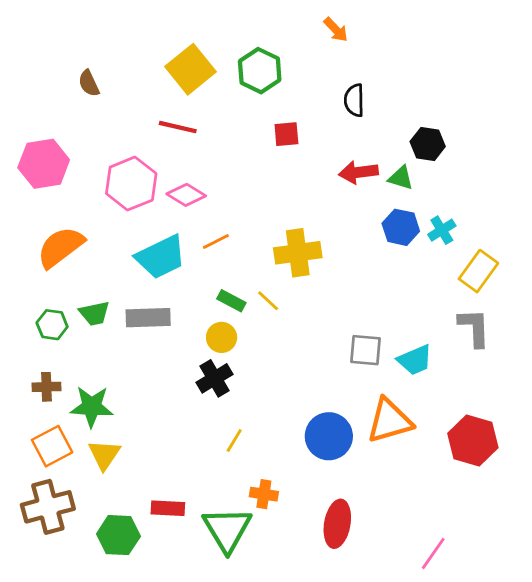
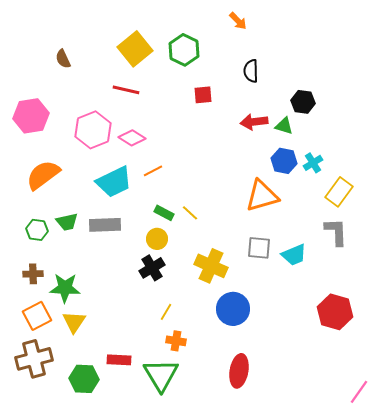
yellow cross: (298, 253) -> (211, 266), moved, turned 32
orange triangle: (390, 421) -> (262, 196), moved
orange cross: (264, 494) -> (176, 341), moved
pink line: (433, 553) -> (359, 392), moved

